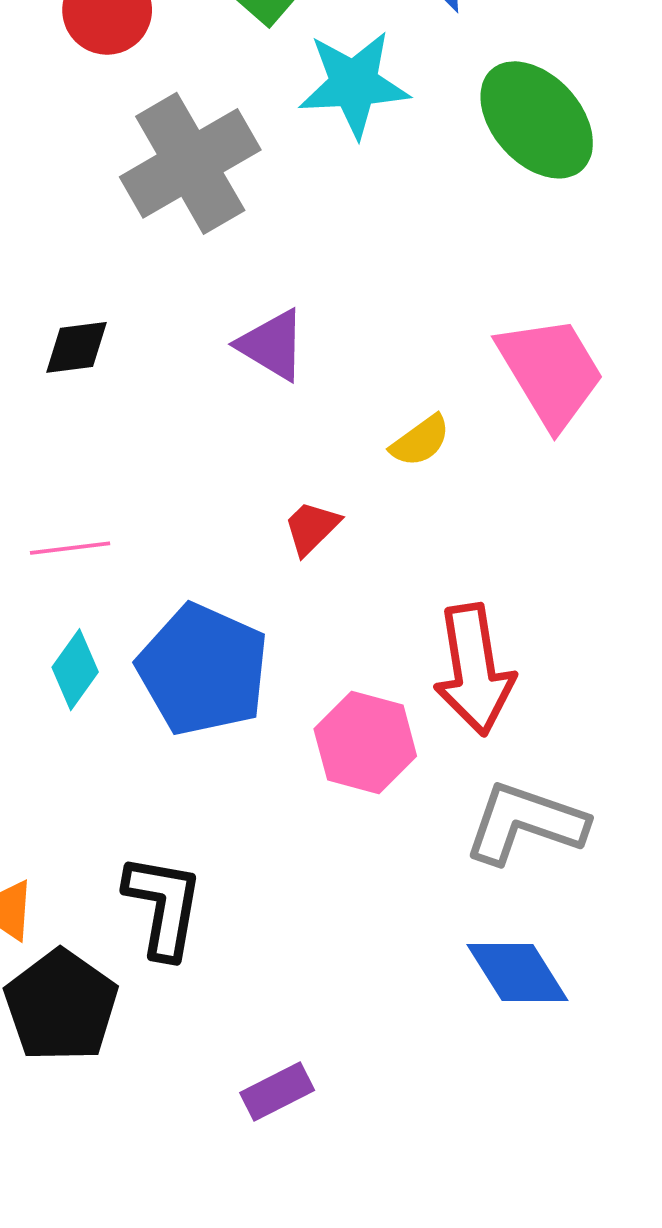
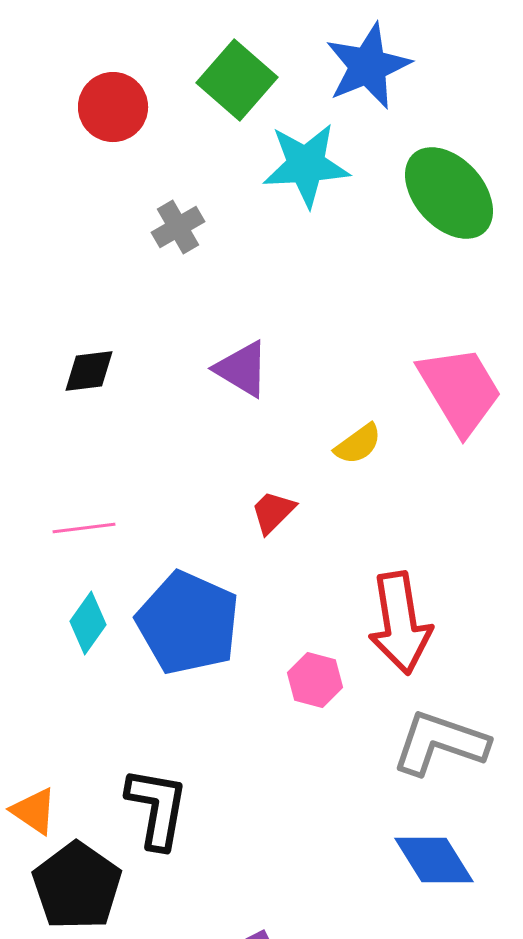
gray cross: (190, 163) -> (178, 227), size x0.5
pink hexagon: (365, 742) -> (315, 680), size x0.7

